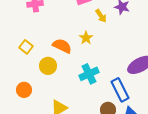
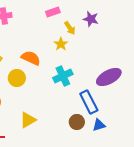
yellow star: (86, 38) -> (61, 44), moved
cyan cross: (89, 74) -> (63, 76), moved

